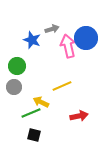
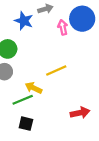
pink arrow: (68, 46) -> (63, 27), size x0.6
red arrow: (79, 116) -> (80, 113), moved

